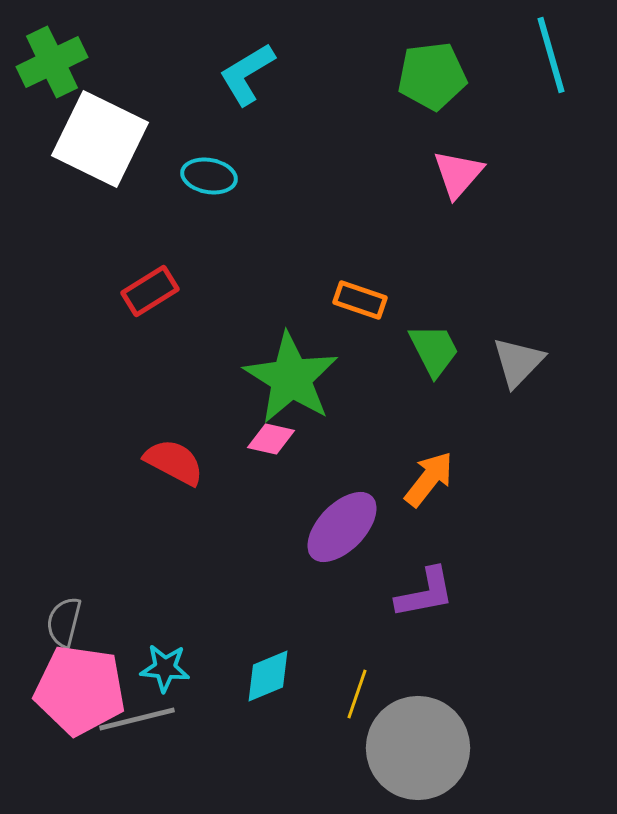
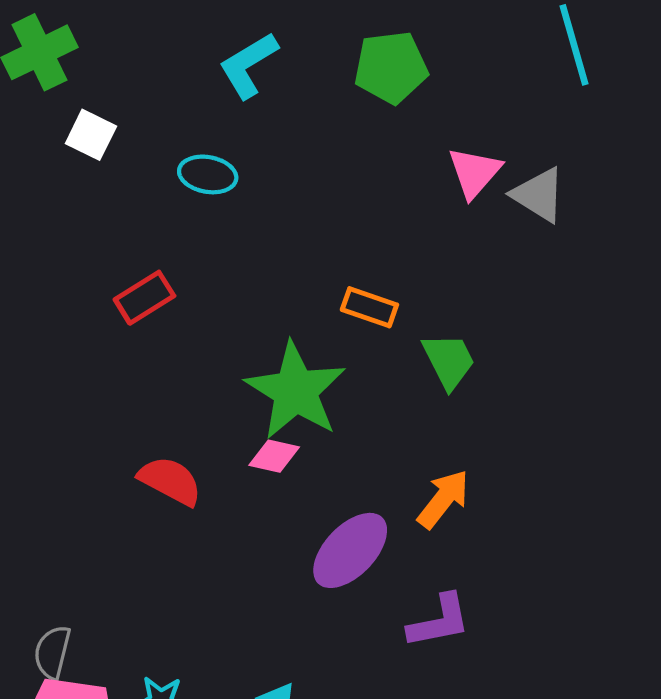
green pentagon: (432, 76) -> (391, 67), moved
white square: (100, 139) -> (91, 135), size x0.5
gray triangle: (518, 362) -> (539, 195), moved, turned -42

